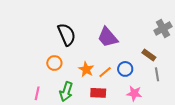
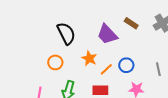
brown rectangle: (149, 55) -> (131, 23), moved
orange star: (86, 69) -> (89, 58), moved

